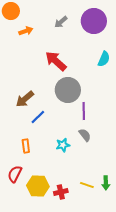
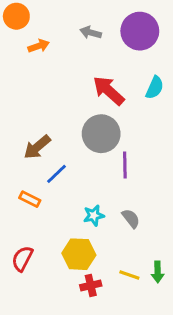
gray arrow: (61, 22) -> (91, 33), turned 56
red arrow: (56, 61) -> (109, 91), moved
gray semicircle: (85, 135) -> (131, 218), moved
orange rectangle: (26, 146) -> (30, 199), moved, turned -56
yellow hexagon: (38, 186) -> (79, 254), moved

